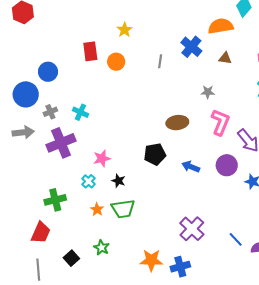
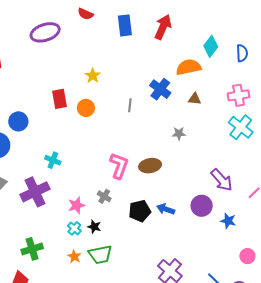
gray cross: (50, 112) -> (104, 196), moved, turned -32
pink L-shape: (220, 122) -> (119, 166), moved
black pentagon: (155, 154) -> (140, 211), moved
cyan cross: (88, 181) -> (74, 228), moved

